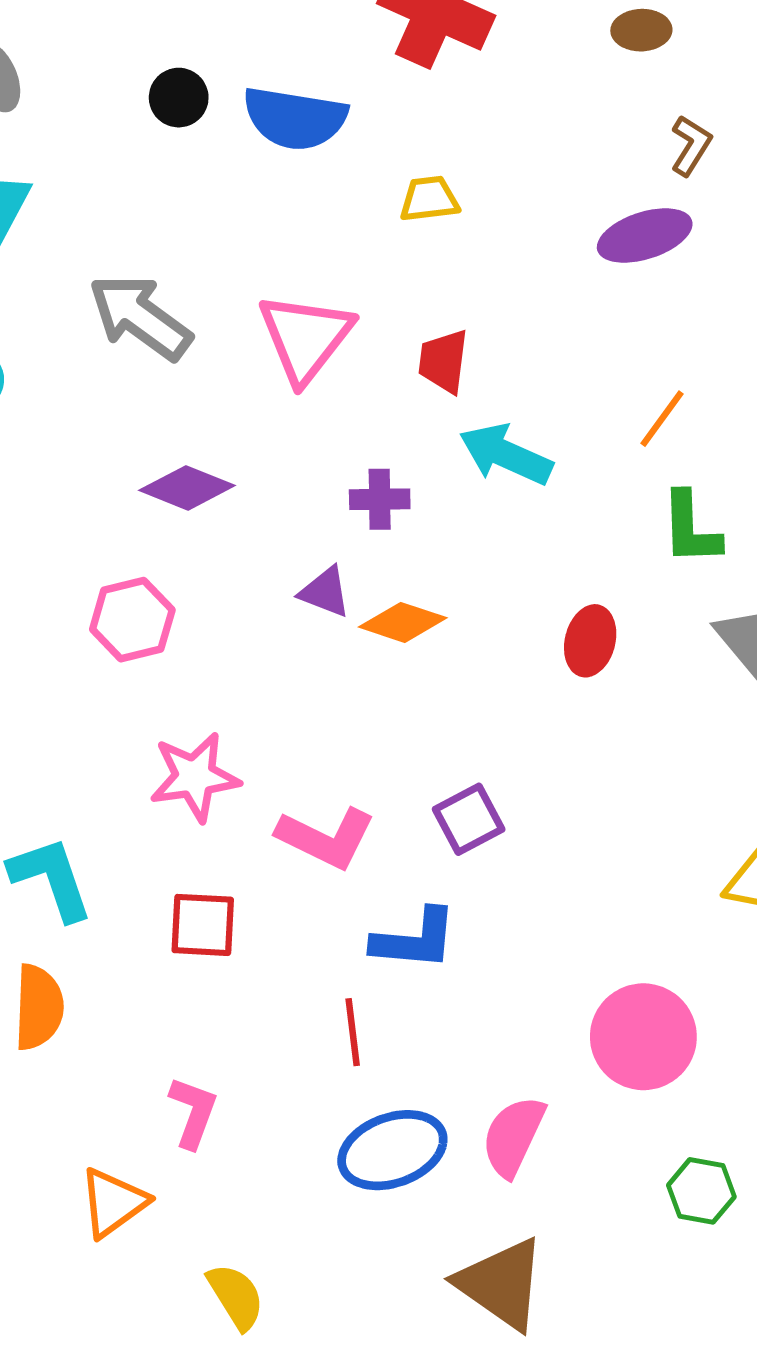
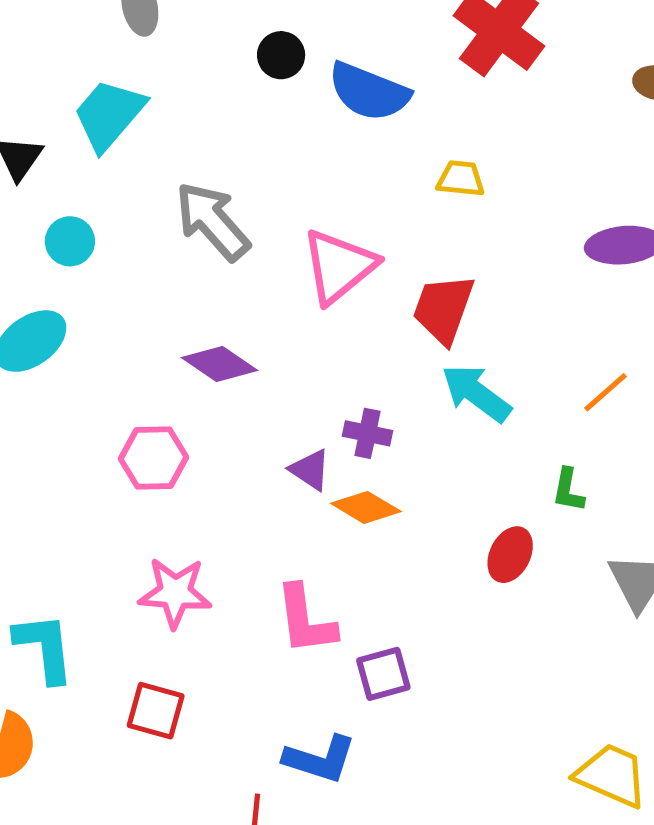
red trapezoid: (443, 361) -> (443, 309), size x1.4
purple cross: (380, 499) -> (367, 433), moved
green L-shape: (691, 528) -> (568, 490), moved, size x0.7
pink L-shape: (326, 838) -> (306, 620), moved, turned 44

